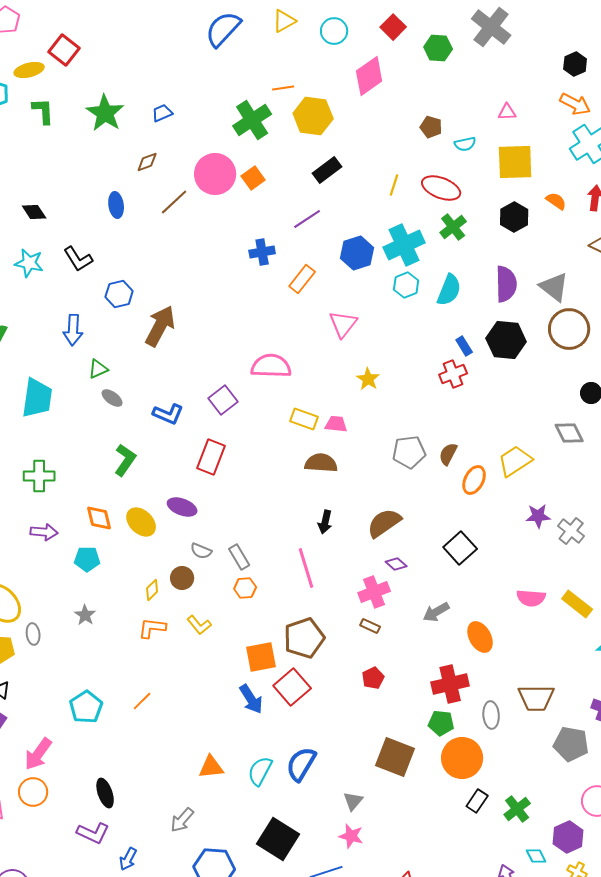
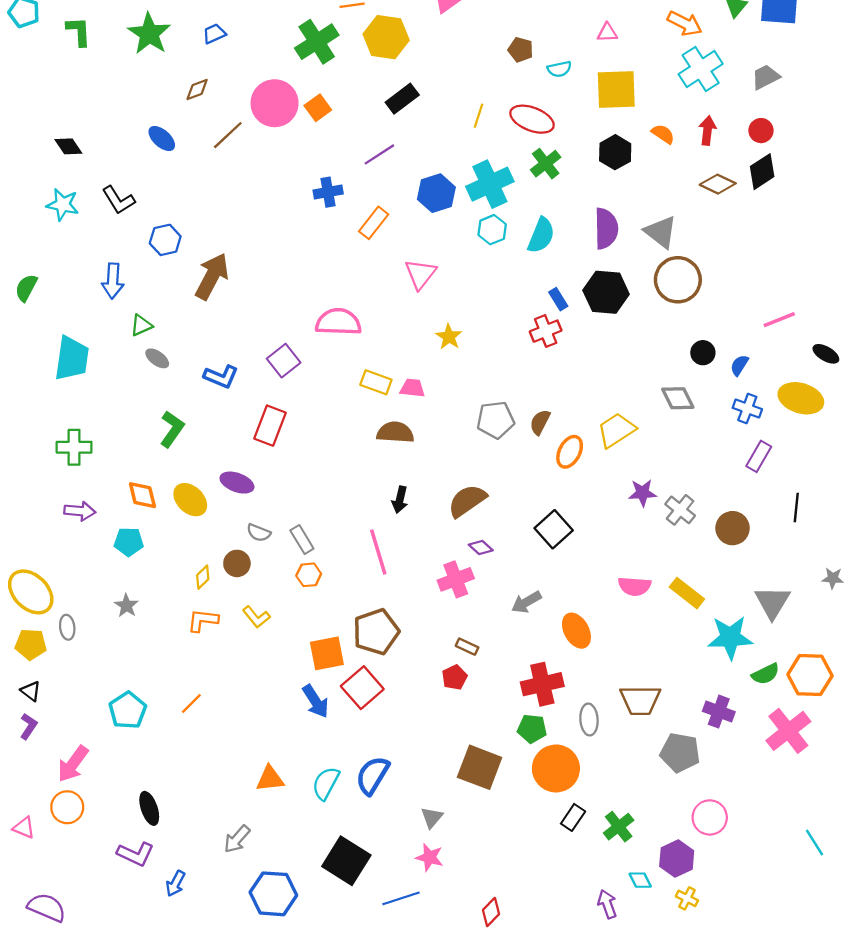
blue ellipse: (116, 205) -> (162, 139), turned -40
brown rectangle: (370, 626) -> (467, 647), moved

